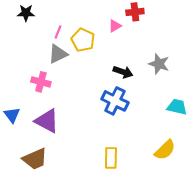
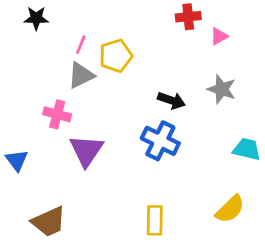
pink triangle: (115, 26) -> (219, 36), moved
yellow pentagon: (83, 40) -> (116, 56), turned 30
purple triangle: (47, 121) -> (86, 151), moved, turned 36

